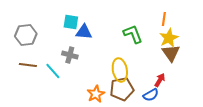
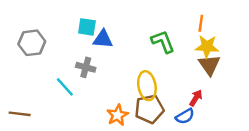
yellow star: (169, 38) -> (207, 47), turned 30
brown line: (28, 65) -> (20, 114), moved

